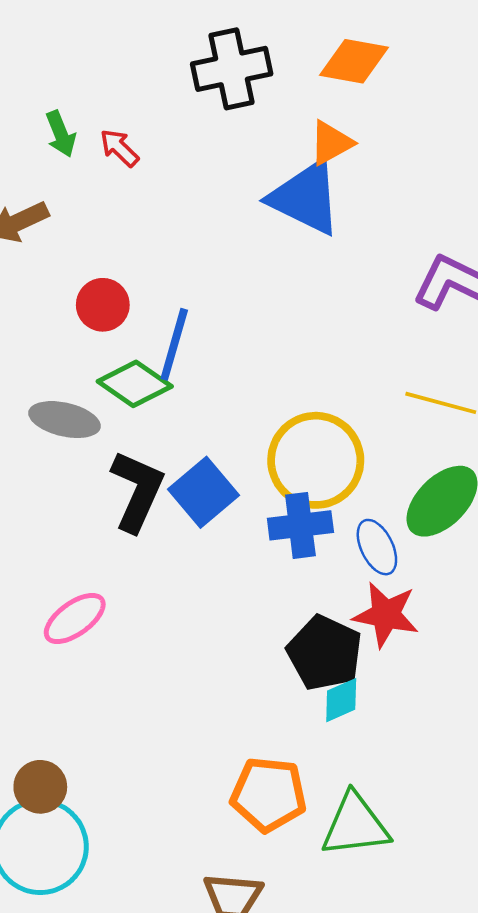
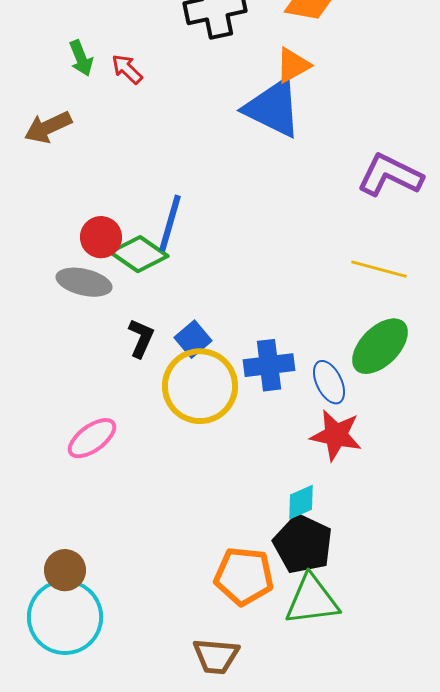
red circle: (103, 305) -> (101, 237), moved
yellow circle: (316, 460) -> (200, 386), moved
black L-shape: (137, 491) -> (141, 338), size x0.6
blue square: (204, 492) -> (193, 339), size x0.7
black pentagon: (325, 653) -> (303, 544), moved

